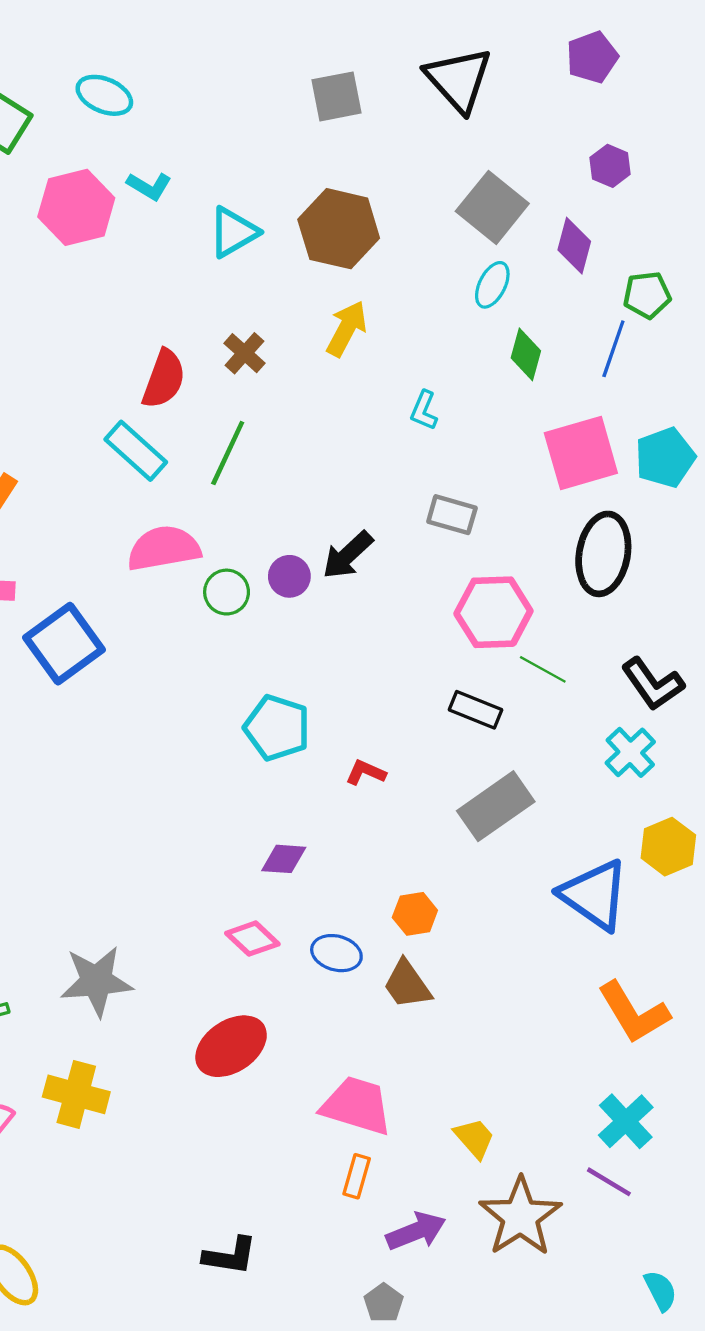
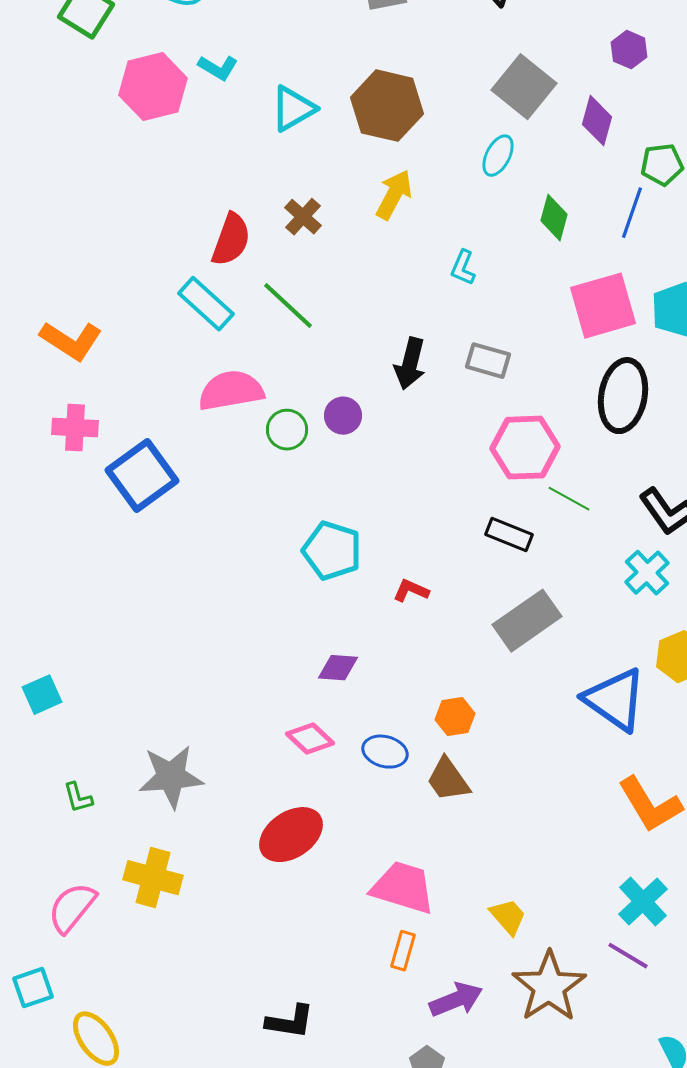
cyan ellipse: (492, 285) -> (498, 156), moved
green line: (228, 453) -> (288, 306), turned -72
black arrow: (348, 555) -> (410, 364), moved, turned -33

